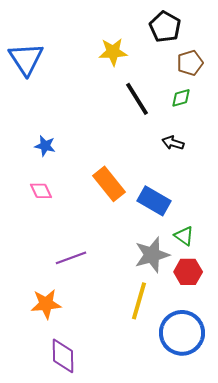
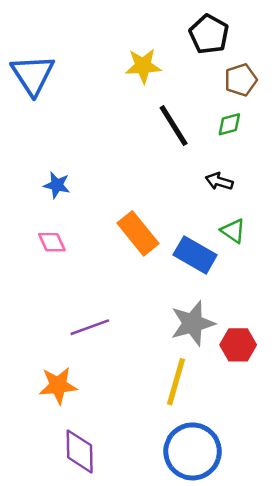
green triangle: (184, 236) -> (233, 231), moved
blue circle: (182, 333) -> (193, 451), moved

